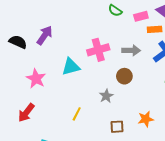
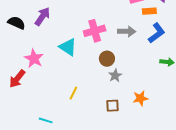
cyan triangle: (71, 67) -> (68, 47), turned 48
brown circle: (124, 76) -> (107, 59), moved
gray star: (106, 96) -> (115, 76), moved
red arrow: (26, 113) -> (17, 79), moved

